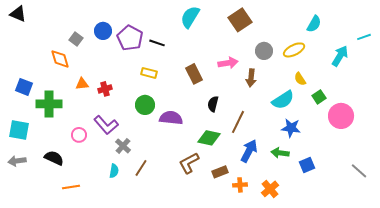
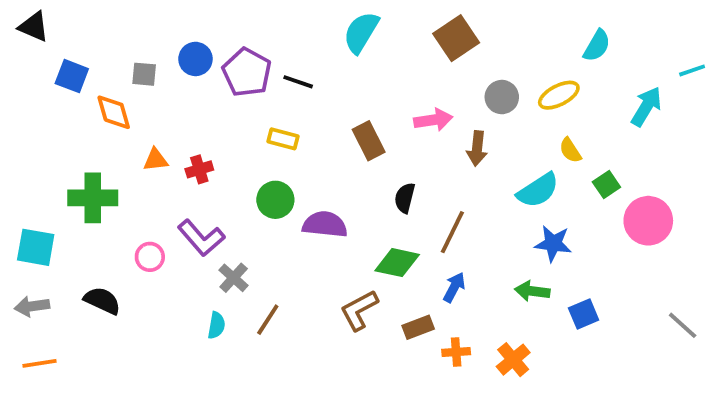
gray square: (76, 39) -> (144, 74), turned -32
blue square: (24, 87) -> (72, 76), moved
blue arrow: (249, 151) -> (454, 287), moved, size x0.7
orange line: (71, 187) -> (39, 363), moved

